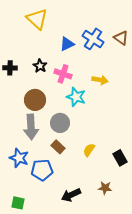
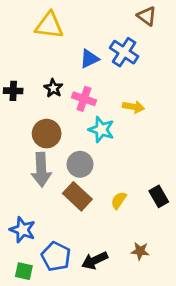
yellow triangle: (37, 19) -> (49, 25), turned -35
brown triangle: (121, 38) -> (147, 16), moved
brown rectangle: (58, 147) -> (77, 196), size x1.5
blue star: (19, 158) -> (23, 230), moved
black rectangle: (120, 158) -> (159, 196), moved
blue pentagon: (42, 170) -> (56, 256), moved, turned 30

